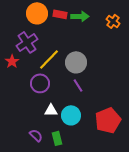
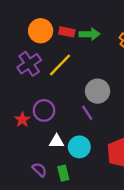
yellow line: (49, 59) -> (60, 65), moved
red star: (12, 61) -> (22, 120), moved
gray circle: (76, 62) -> (98, 91), moved

